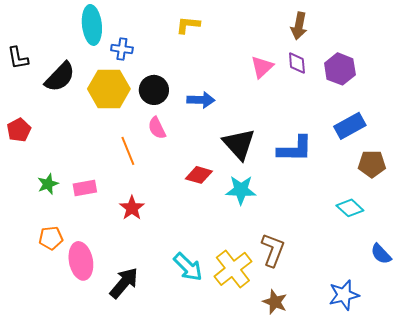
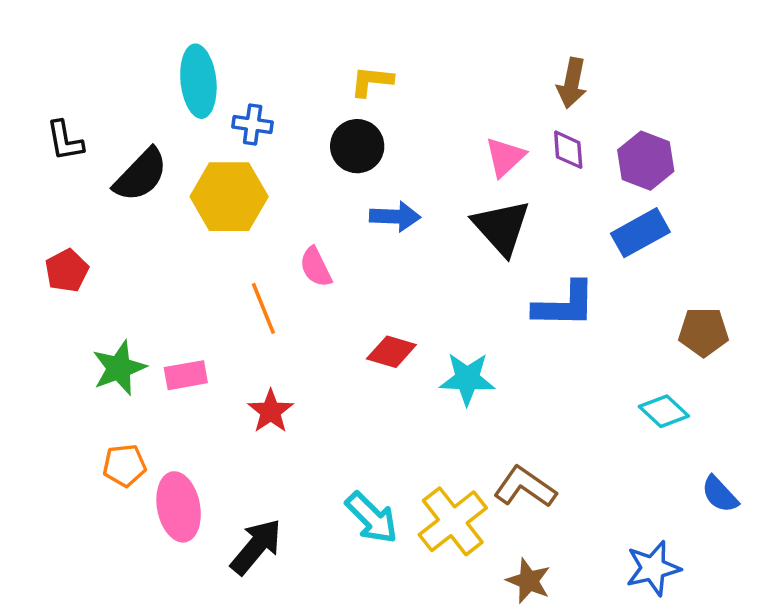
black circle: (154, 90) -> (357, 146), moved
blue rectangle: (350, 126) -> (640, 233), moved
black triangle: (239, 144) -> (501, 227), moved
green star: (48, 184) -> (119, 368), size x1.4
brown L-shape: (273, 250) -> (525, 487), turned -76

